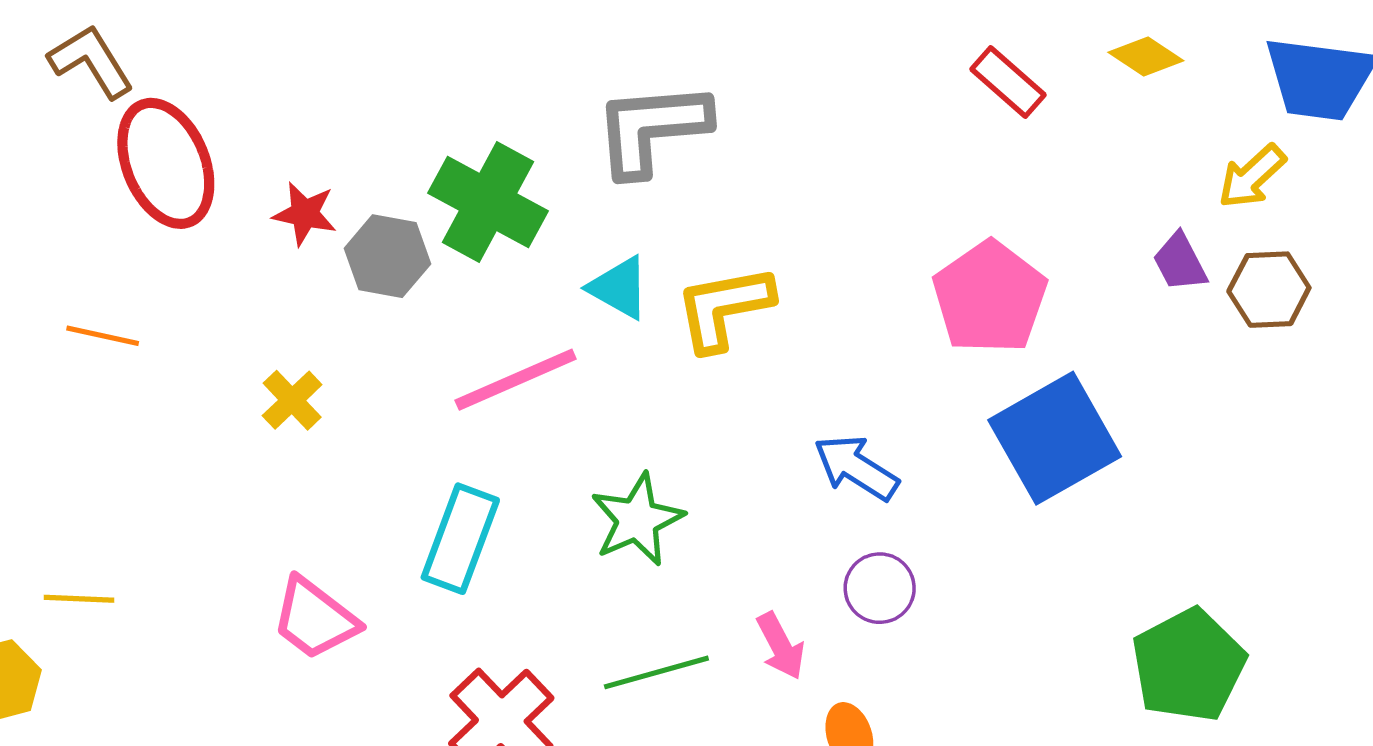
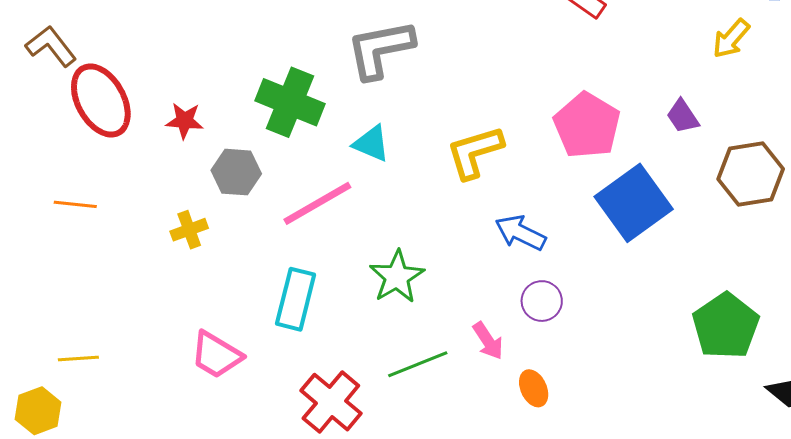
gray hexagon: (387, 256) -> (236, 172), moved
purple trapezoid: (1180, 262) -> (683, 116), moved
brown hexagon: (1269, 290) -> (751, 174), moved, size x1.4
yellow L-shape: (724, 308) -> (475, 152), moved
yellow cross: (292, 400) -> (189, 230), turned 30

